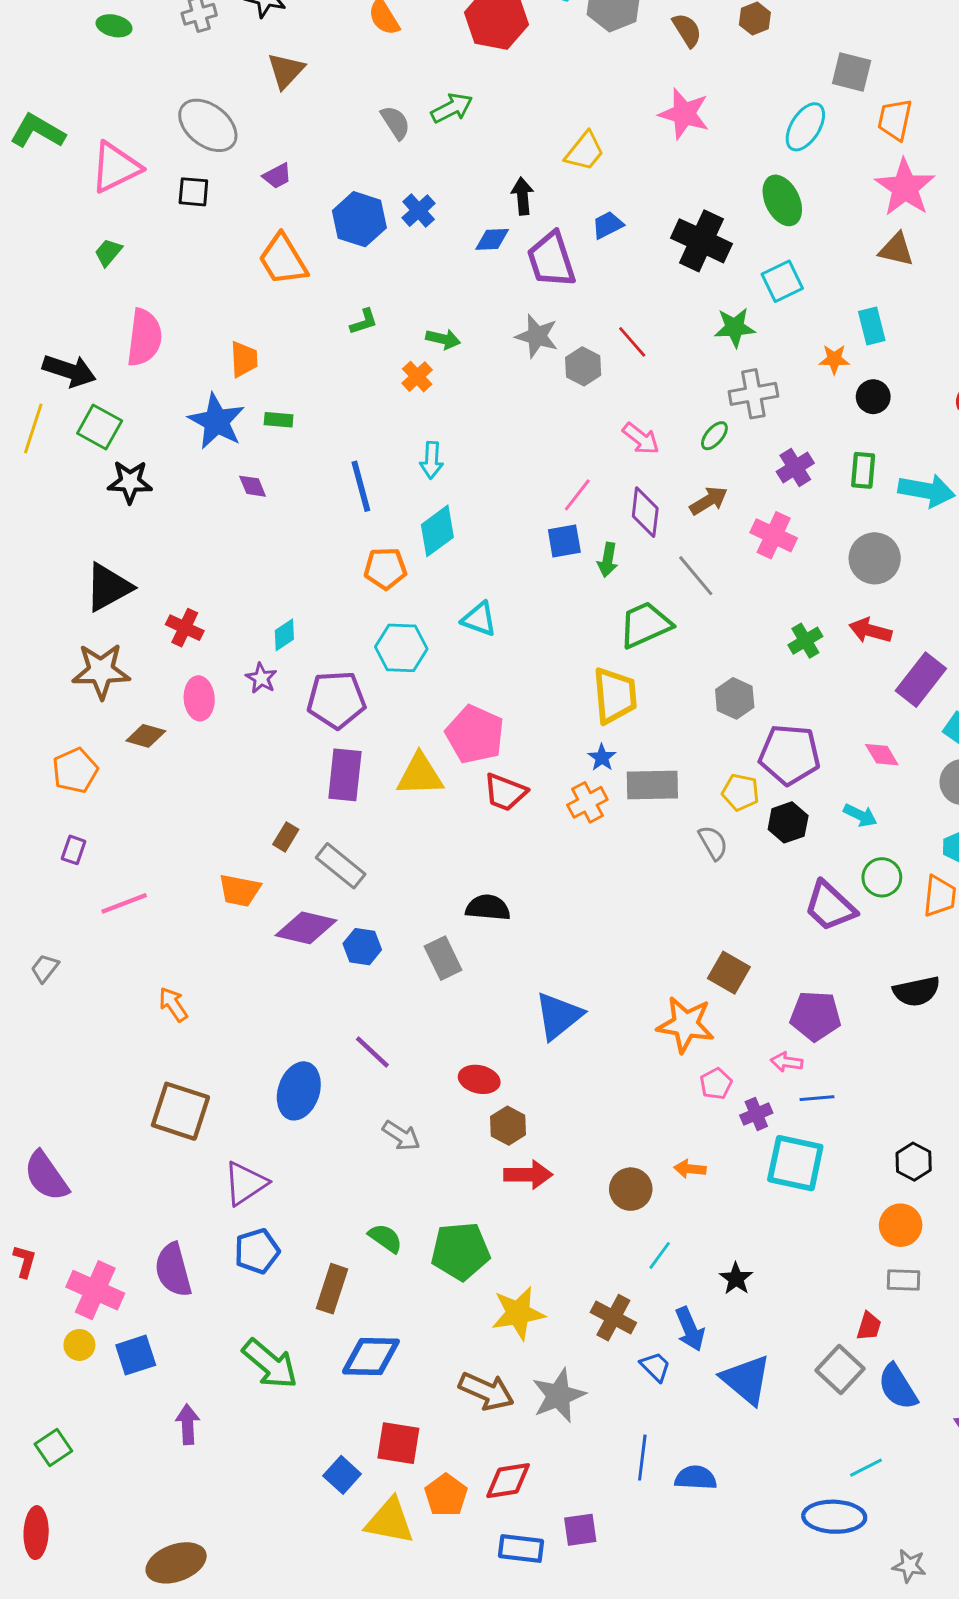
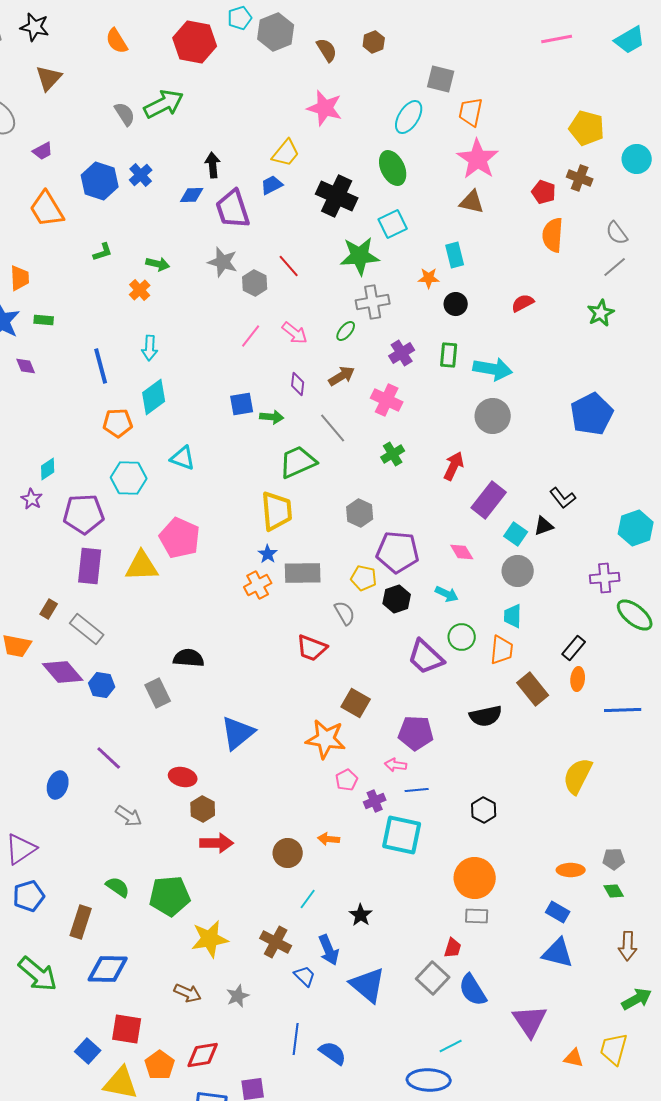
green arrow: (452, 108) -> (164, 104), size x1.4
yellow trapezoid: (585, 151) -> (286, 153), moved
green star: (735, 327) -> (360, 256), size x1.4
pink line: (577, 495) -> (251, 336), moved
purple diamond: (645, 512) -> (298, 384), size x0.7
gray circle: (875, 558) -> (493, 416), moved
green arrow: (608, 560) -> (272, 417), turned -95
red arrow: (870, 631) -> (454, 466), turned 100
green cross: (805, 641) -> (393, 454), moved
red trapezoid: (505, 792) -> (312, 648), moved
purple diamond: (306, 928) -> (63, 672), turned 36
blue ellipse: (299, 1091) -> (58, 785), size x0.7
black hexagon: (914, 1162) -> (484, 810), moved
orange circle: (901, 1225) -> (475, 878), size x1.4
brown arrow: (486, 1391) -> (188, 993), size x0.7
gray star: (559, 1395) -> (238, 996), size x0.6
blue semicircle: (696, 1478) -> (333, 1053), turned 32

